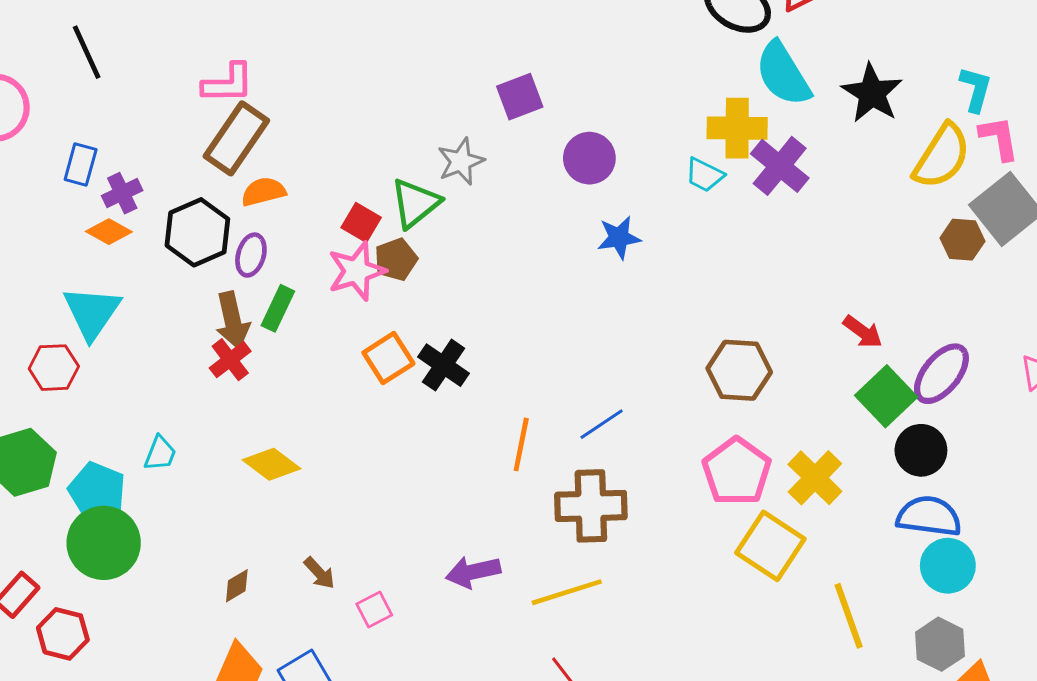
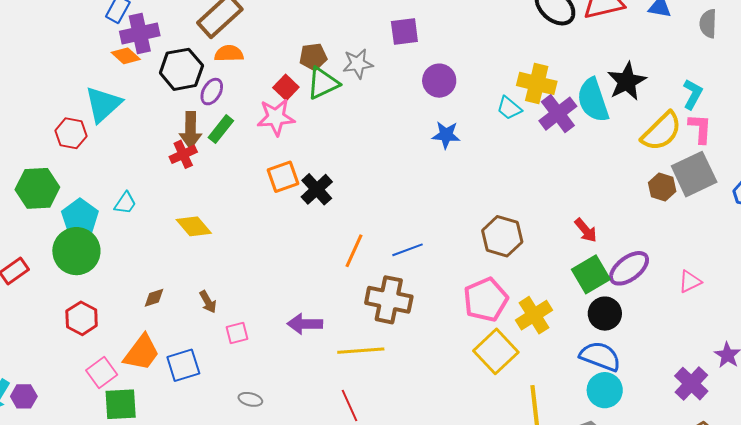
cyan semicircle: (783, 74) -> (593, 100), moved
purple cross: (122, 193) -> (140, 34), size x1.5
brown pentagon: (396, 259) -> (313, 57), moved
red hexagon: (63, 634) -> (82, 318), moved

